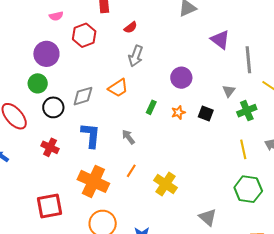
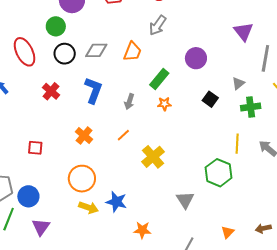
orange trapezoid: (118, 88) -> (132, 52), turned -50
green rectangle: (151, 107) -> (159, 79), size x1.5
orange star: (178, 112) -> (164, 104), moved
gray arrow: (128, 137) -> (129, 102), turned -140
orange cross: (93, 181) -> (84, 135), size x0.6
green hexagon: (248, 189) -> (219, 173), moved
red square: (49, 206) -> (35, 148), size x0.6

